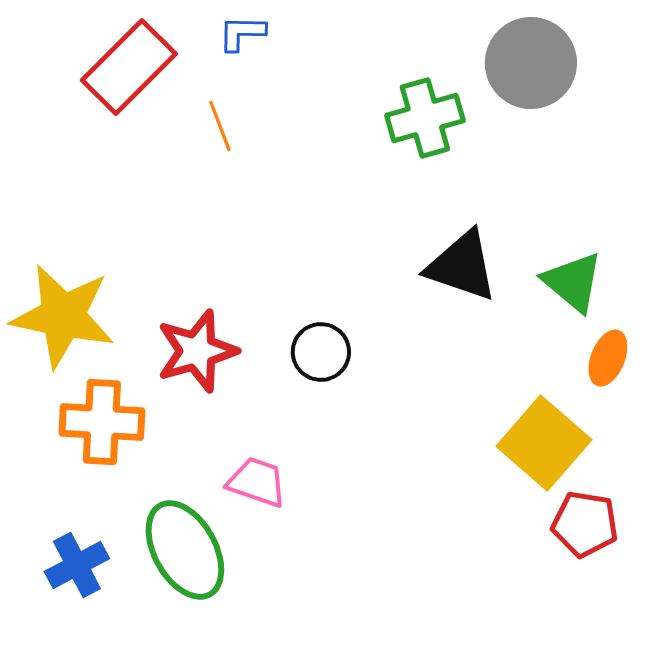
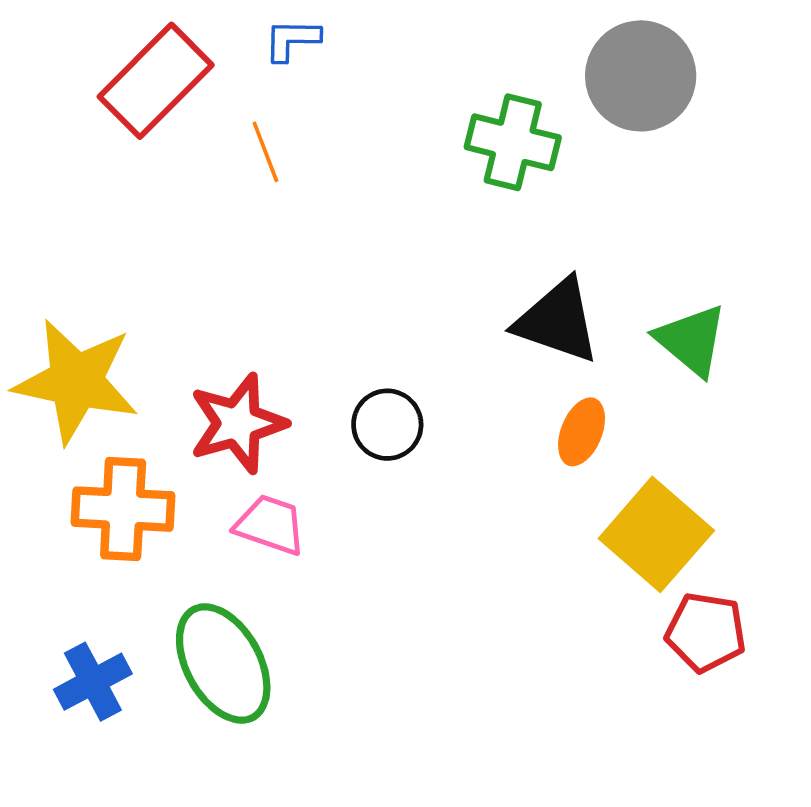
green cross: (425, 118) -> (513, 142), turned 30
orange ellipse: (608, 358) -> (582, 432), moved
pink trapezoid: (257, 482) -> (270, 525), moved

